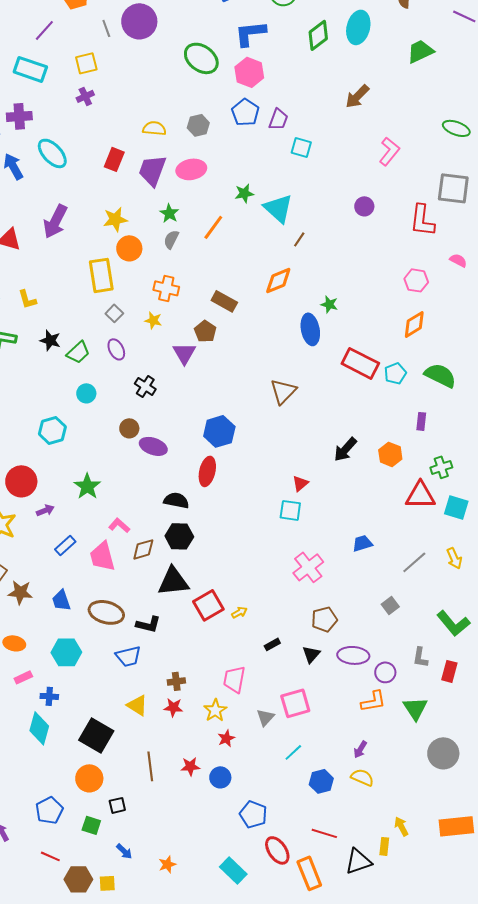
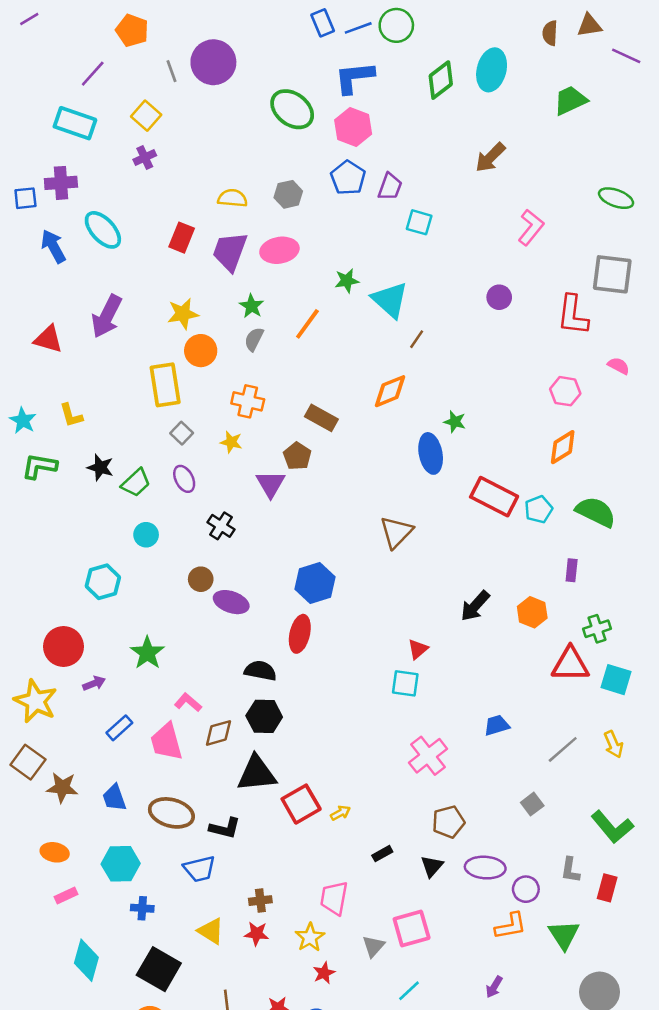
yellow square: (86, 63) -> (146, 116), turned -35
blue cross: (49, 696) -> (142, 908), moved

